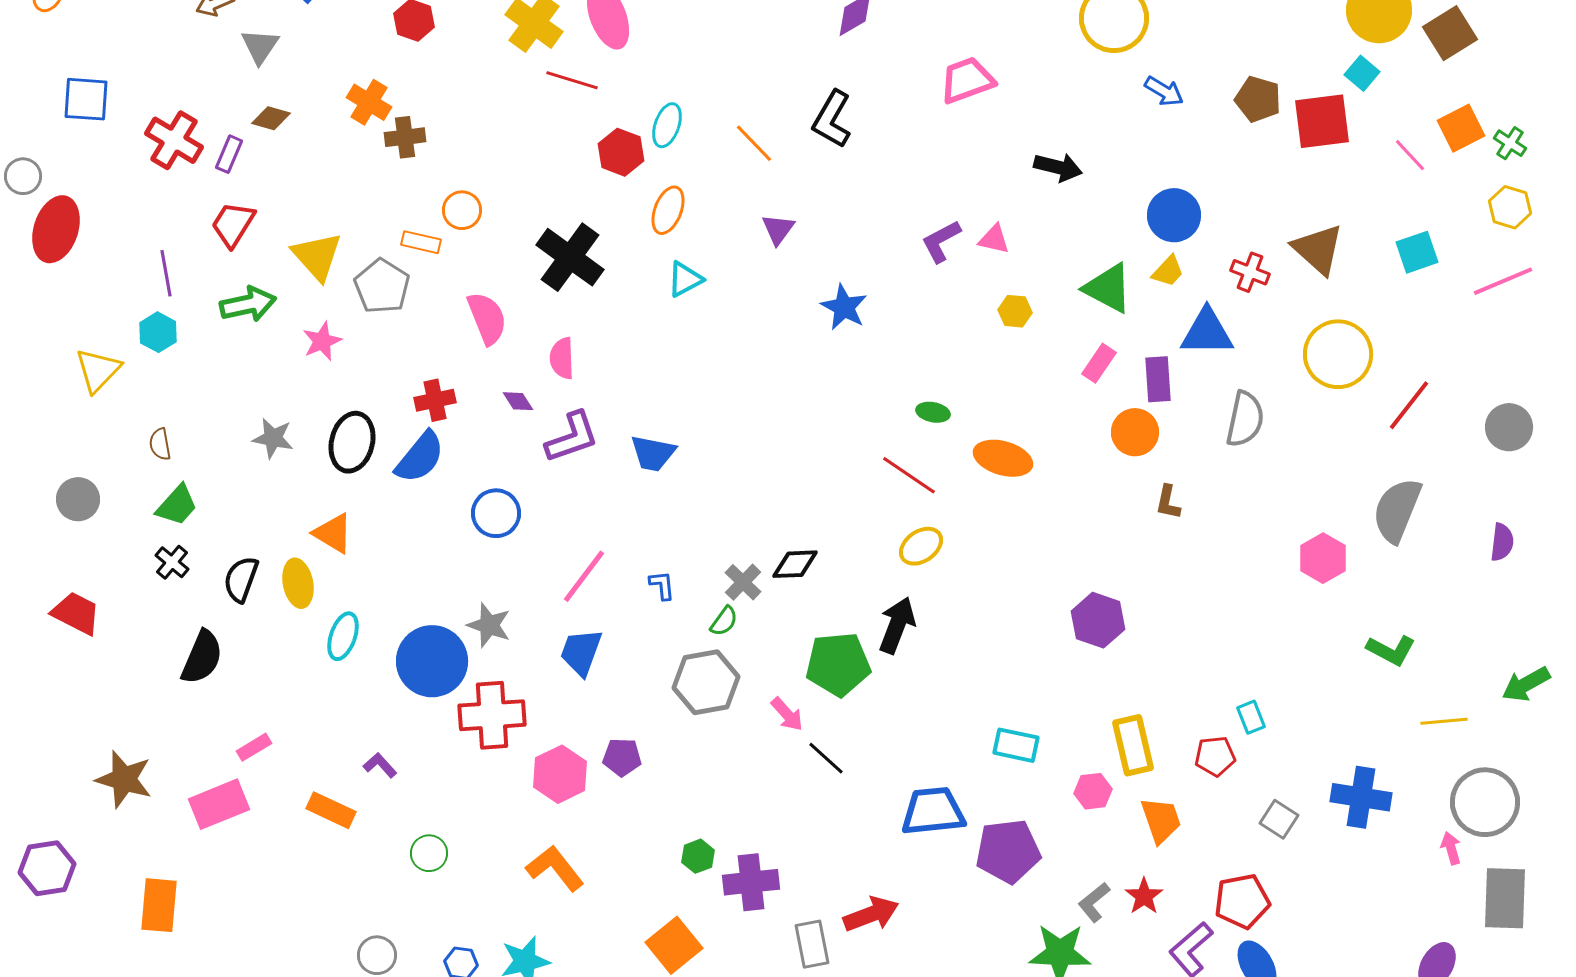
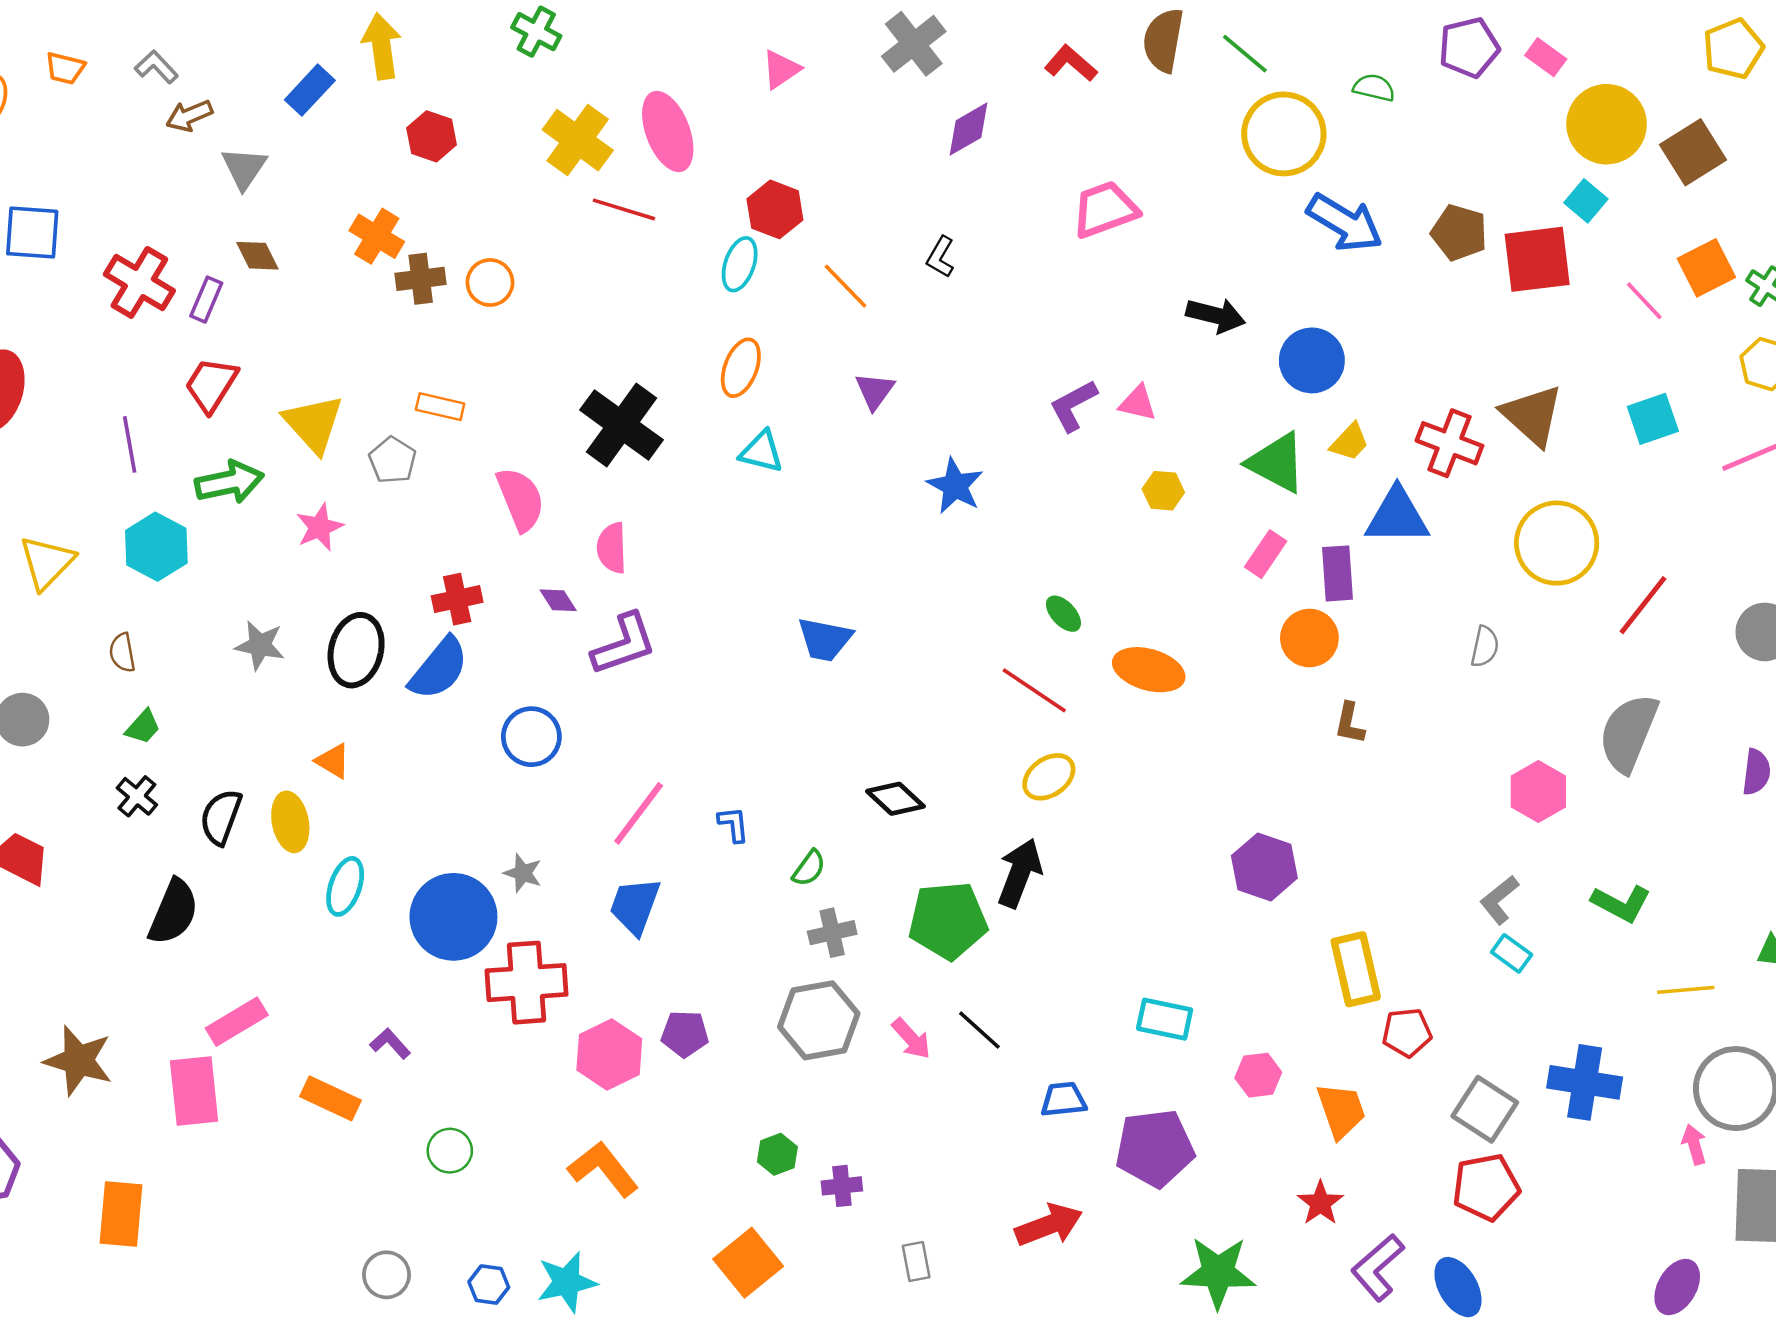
blue arrow: (1164, 91) -> (1345, 223), size x1.6
brown diamond: (271, 118) -> (257, 256), turned 48
black L-shape: (832, 119) -> (941, 257), size x0.6
red hexagon: (621, 152) -> (775, 209), moved
orange circle: (462, 210) -> (490, 282), moved
blue circle: (1174, 215) -> (1312, 360), moved
red cross: (1250, 272) -> (1449, 443), size x1.4
cyan triangle: (685, 279) -> (762, 452), turned 42
gray pentagon: (382, 286) -> (393, 460), size x0.7
cyan hexagon: (158, 332) -> (156, 547), moved, size x1.4
green ellipse: (933, 412) -> (1063, 614), turned 36
gray semicircle: (1245, 419) -> (1485, 647), moved, size x0.6
blue trapezoid: (653, 453) -> (825, 639), moved
green trapezoid: (177, 505) -> (143, 727), size x0.7
orange triangle: (333, 533) -> (333, 761), size x0.7
black diamond: (795, 564) -> (895, 799), turned 45
gray cross: (743, 582) -> (832, 933), moved, turned 33
gray star: (489, 625) -> (523, 873), size x0.7
gray hexagon: (706, 682) -> (819, 1020), moved
pink arrow: (787, 714) -> (911, 1039), moved
cyan rectangle: (1251, 717) -> (1512, 953), moved, turned -32
yellow rectangle: (1133, 745) -> (1356, 969), moved
pink rectangle: (254, 747) -> (237, 1022), size x1.4
black line: (826, 758) -> (979, 1030), moved
pink rectangle: (219, 804) -> (194, 1091), turned -74
blue trapezoid: (933, 811) -> (1063, 1099), size x0.6
gray square: (1279, 819) -> (1485, 1109), size x1.4
purple cross: (751, 882) -> (842, 1186), size x0.6
red pentagon: (1242, 901) -> (1486, 1187), moved
gray L-shape: (1094, 902) -> (1499, 900), moved
red arrow: (871, 914) -> (1049, 1225), moved
gray rectangle: (812, 944) -> (916, 1261), size x0.7

